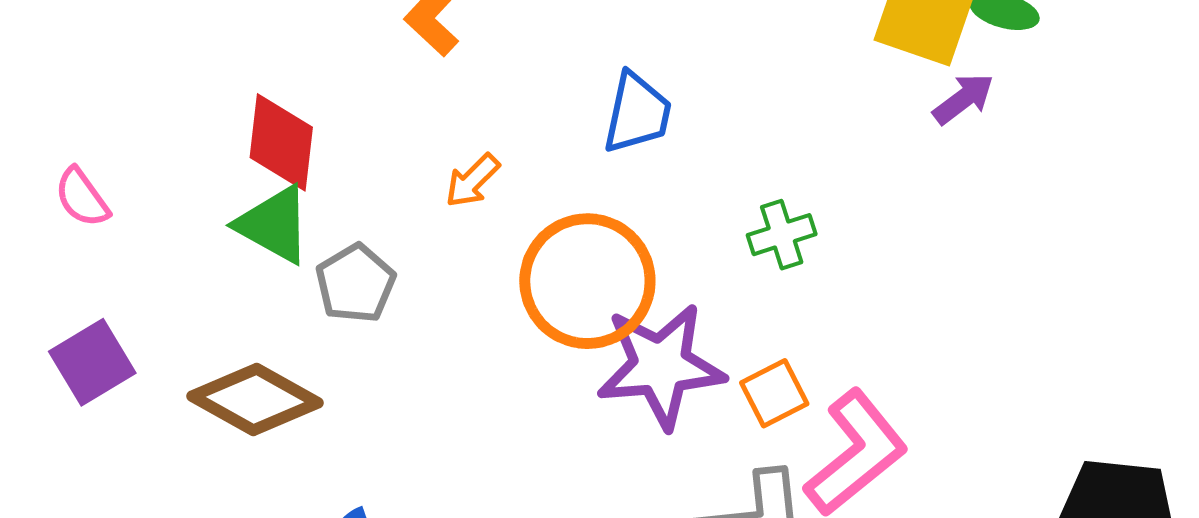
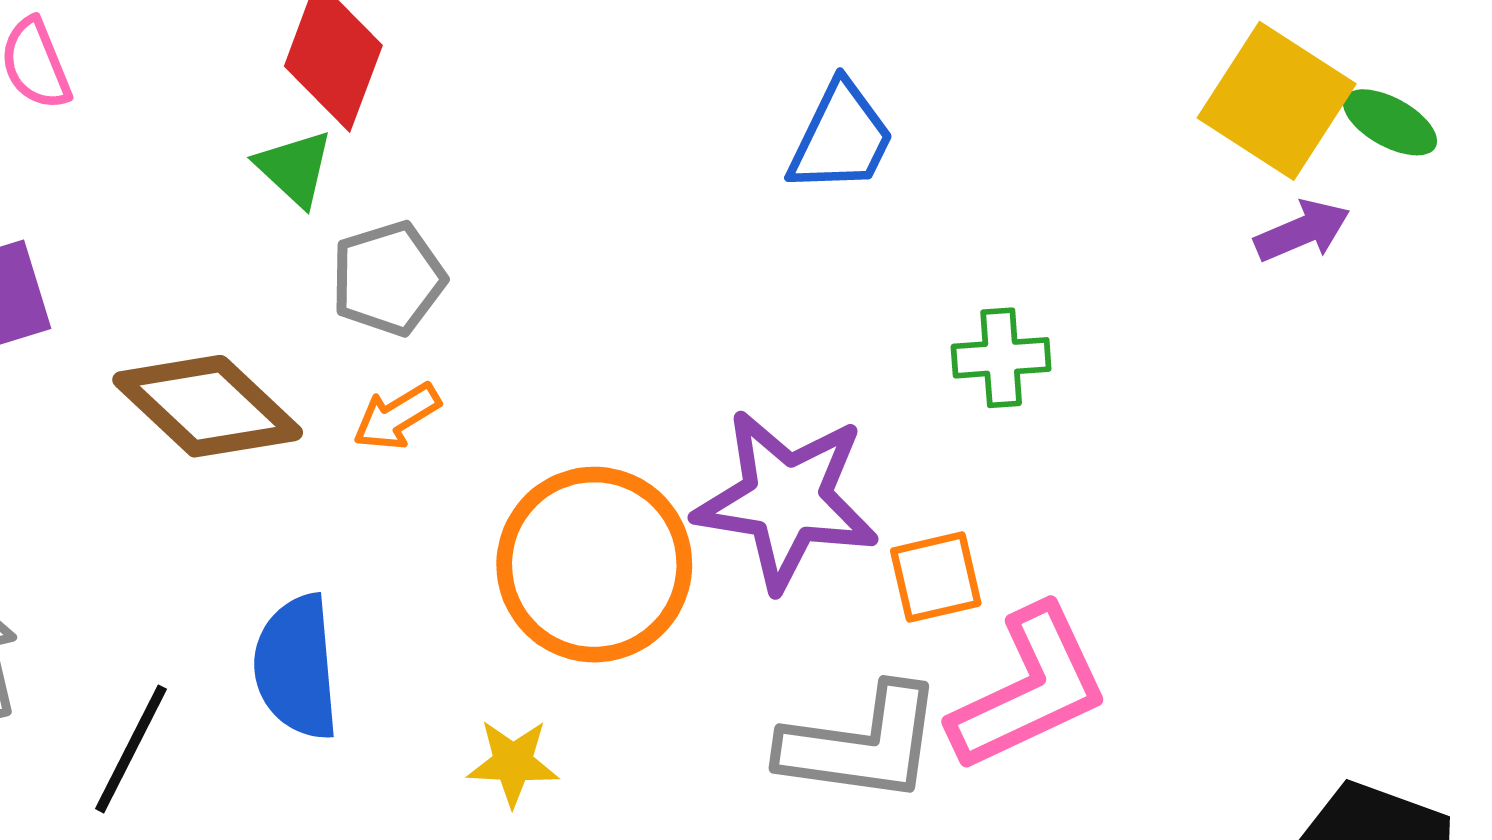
orange arrow: (472, 181) -> (397, 416), moved
green triangle: (274, 225) -> (294, 168), size x0.7
orange circle: (587, 281) -> (594, 565), moved

